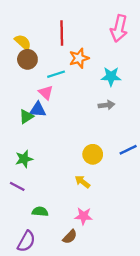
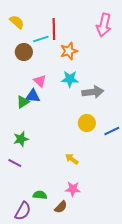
yellow semicircle: (23, 42) -> (17, 22), moved
cyan line: (56, 74) -> (41, 39), moved
cyan star: (111, 77) -> (70, 79), moved
gray arrow: (106, 105) -> (93, 92), size x1.5
yellow circle: (93, 154) -> (87, 123), moved
green semicircle: (40, 212) -> (40, 195), moved

